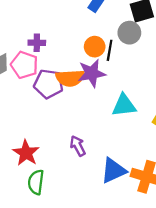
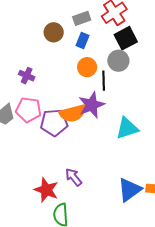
purple cross: (37, 43) -> (27, 76), moved, turned 35
orange circle: (95, 47) -> (87, 67), moved
purple arrow: (78, 146) -> (74, 177), moved

